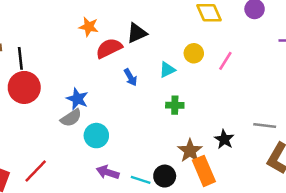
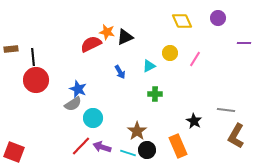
orange star: (89, 27) -> (107, 32), moved
red semicircle: (109, 48) -> (91, 44), moved
brown star: (190, 151) -> (137, 131), moved
red line: (36, 171) -> (81, 146), moved

